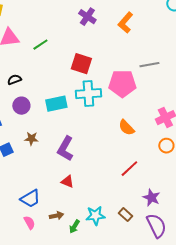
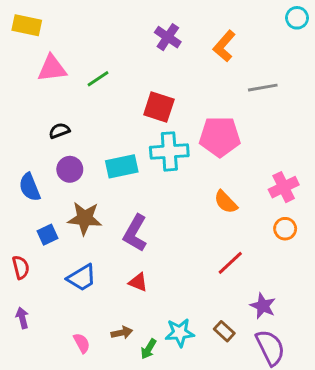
gray line: (149, 65) -> (263, 88), moved
brown star: (31, 139) -> (85, 218), size x1.6
blue trapezoid: (30, 199) -> (82, 278), moved

